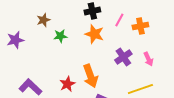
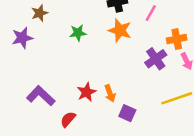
brown star: (43, 20) -> (40, 13), moved
orange cross: (140, 26) -> (177, 39), moved
orange arrow: (90, 76) -> (110, 93), moved, size x0.6

